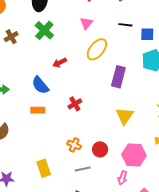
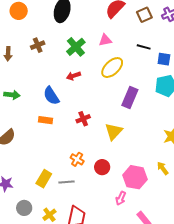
pink triangle: (86, 23) -> (105, 40), turned 32
green cross: (44, 30) -> (76, 47), moved
brown cross: (11, 37) -> (38, 45), moved
yellow triangle: (125, 116) -> (114, 131), moved
yellow rectangle: (44, 168) -> (44, 179), turned 42
gray line: (83, 169) -> (67, 182), moved

